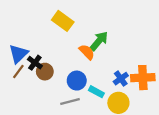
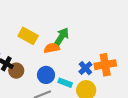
yellow rectangle: (63, 21) -> (28, 36), moved
orange semicircle: (87, 52) -> (52, 48), turned -49

